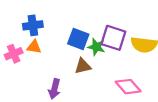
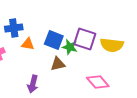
orange triangle: (34, 47) -> (28, 44), moved

